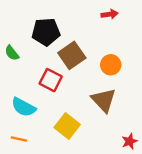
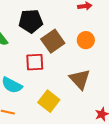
orange circle: (111, 65) -> (86, 40), moved
red square: (51, 80) -> (35, 62), turned -30

